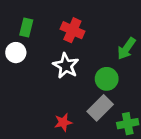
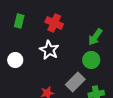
white circle: (16, 53) -> (15, 60), moved
green circle: (107, 79) -> (91, 60), moved

